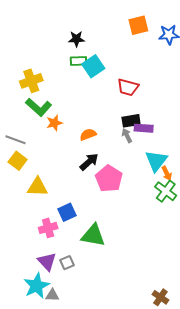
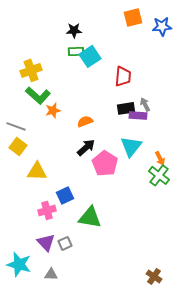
red trapezoid: (128, 87) -> (123, 76), turned -100
gray arrow: (127, 136) -> (145, 104), moved
cyan triangle: (156, 161) -> (131, 146), moved
cyan star: (36, 286) -> (19, 264), moved, turned -30

